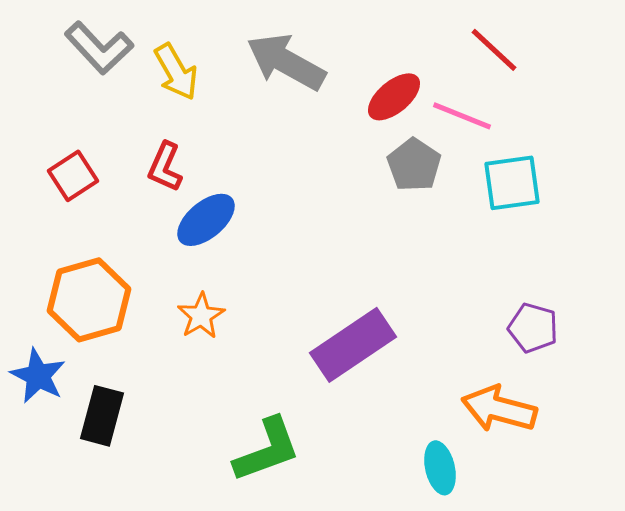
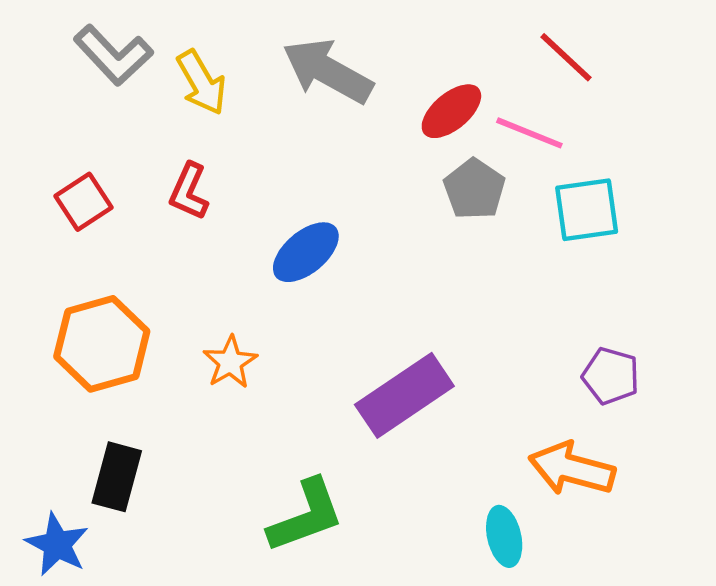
blue ellipse: (206, 220) -> (306, 252), moved
blue star: (38, 376) -> (57, 544), moved

